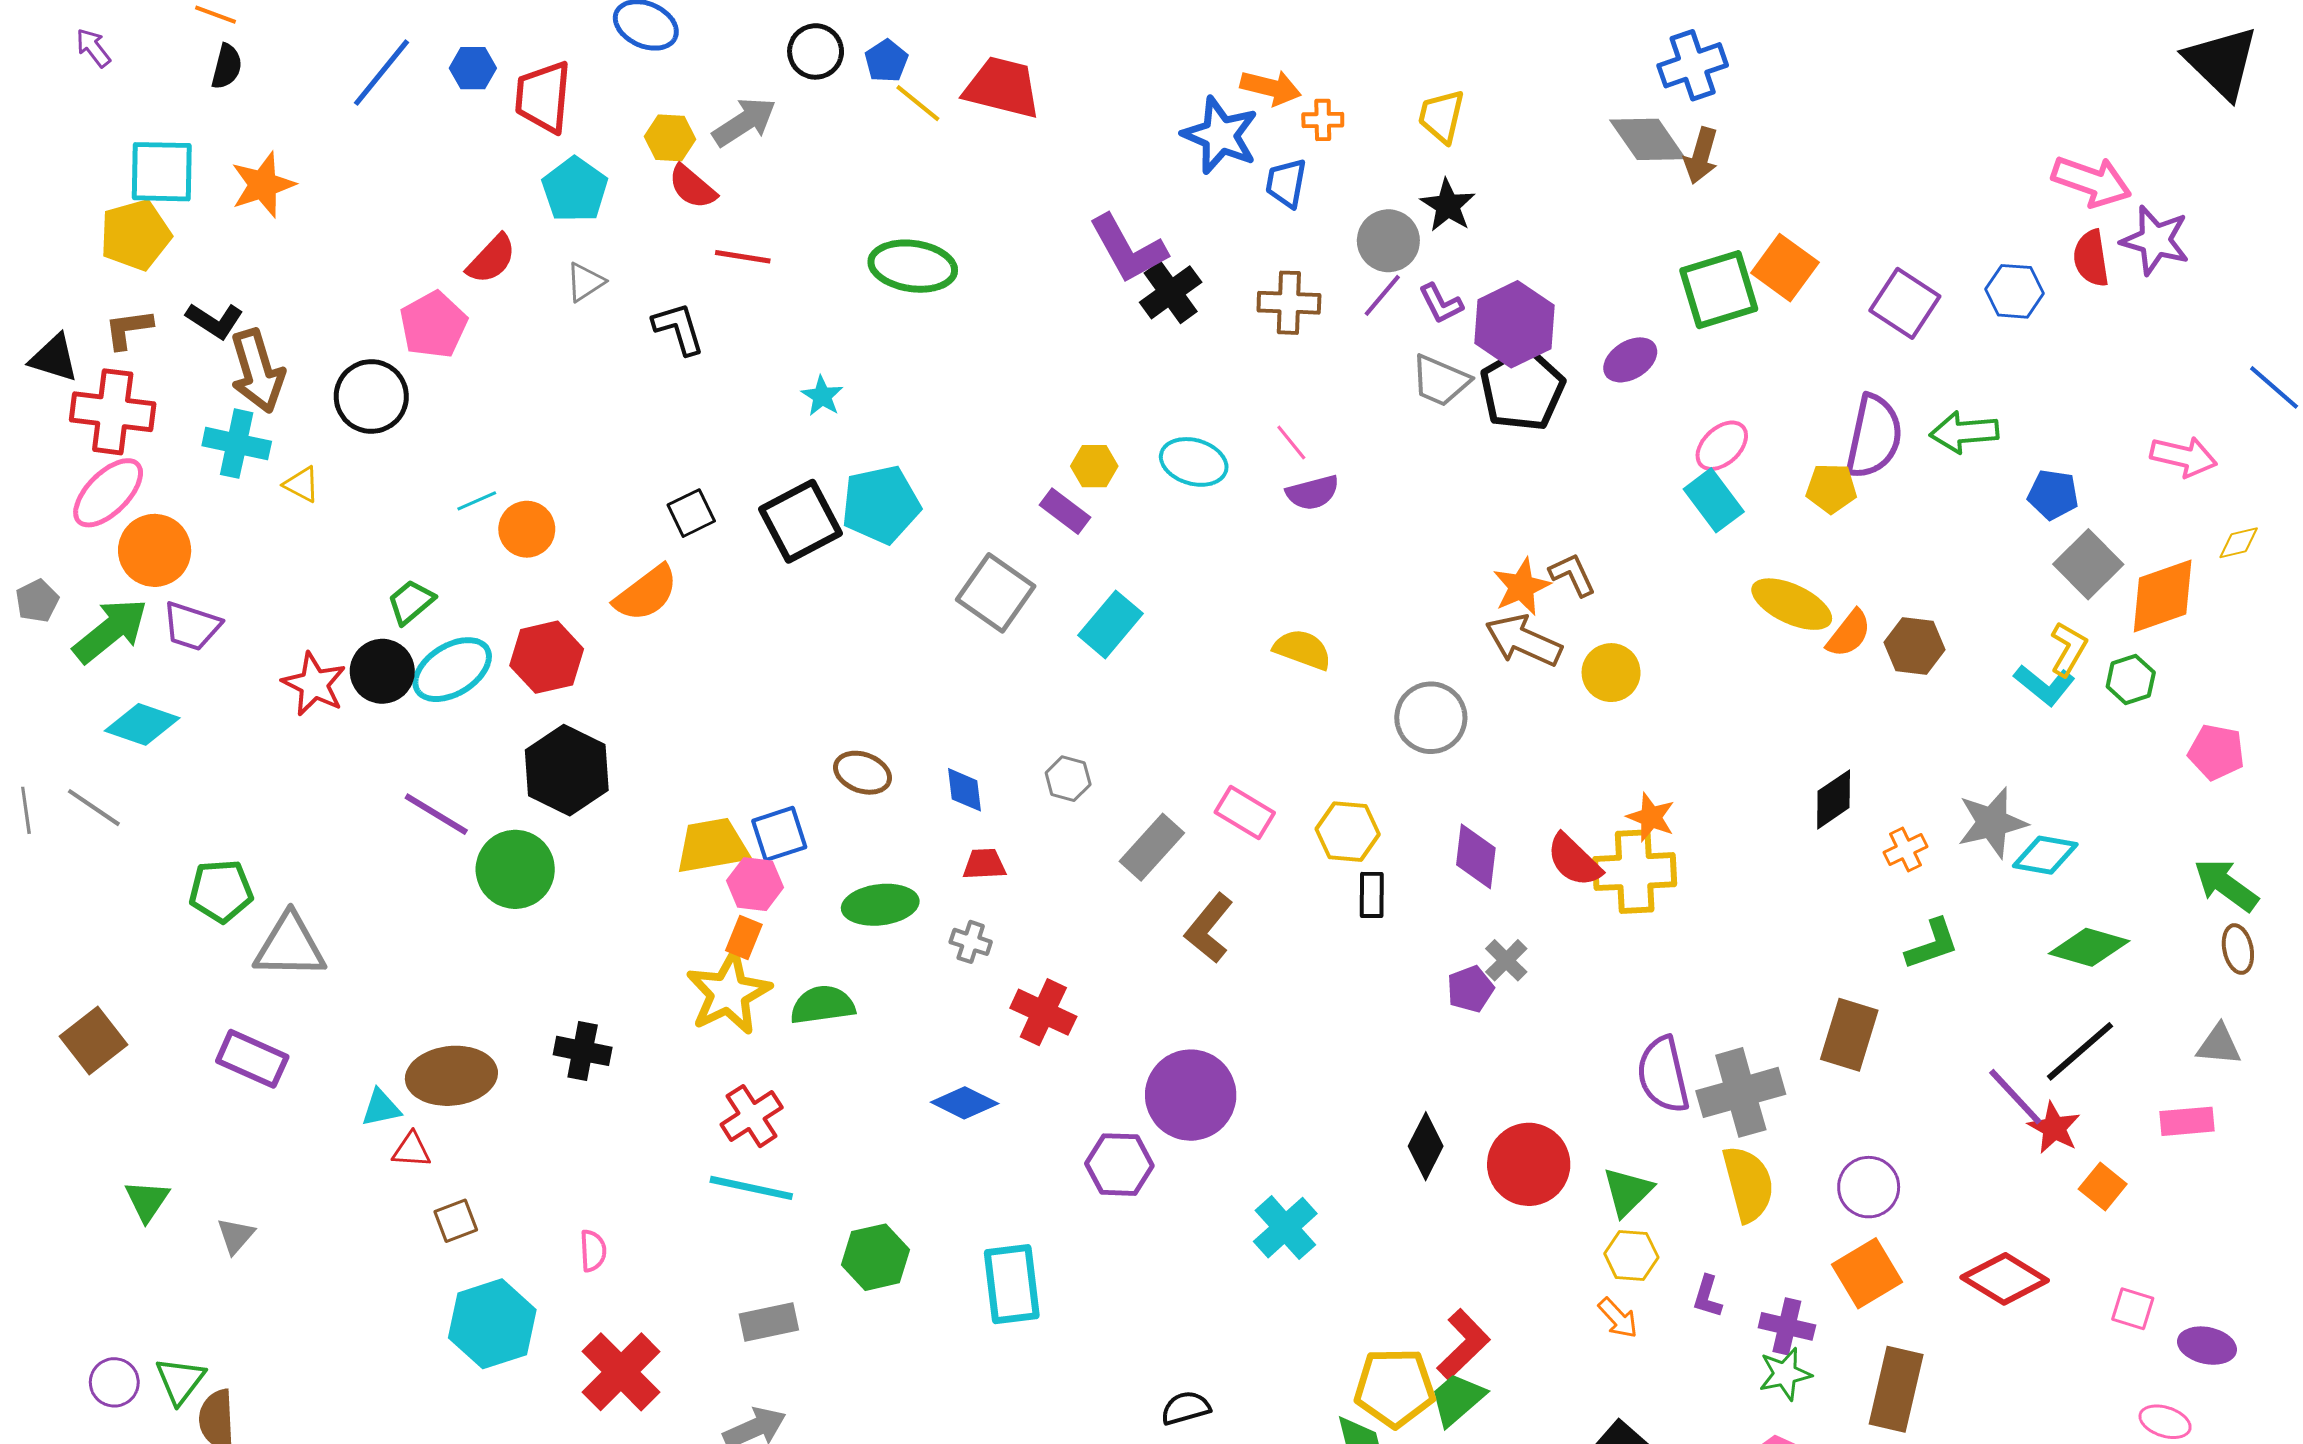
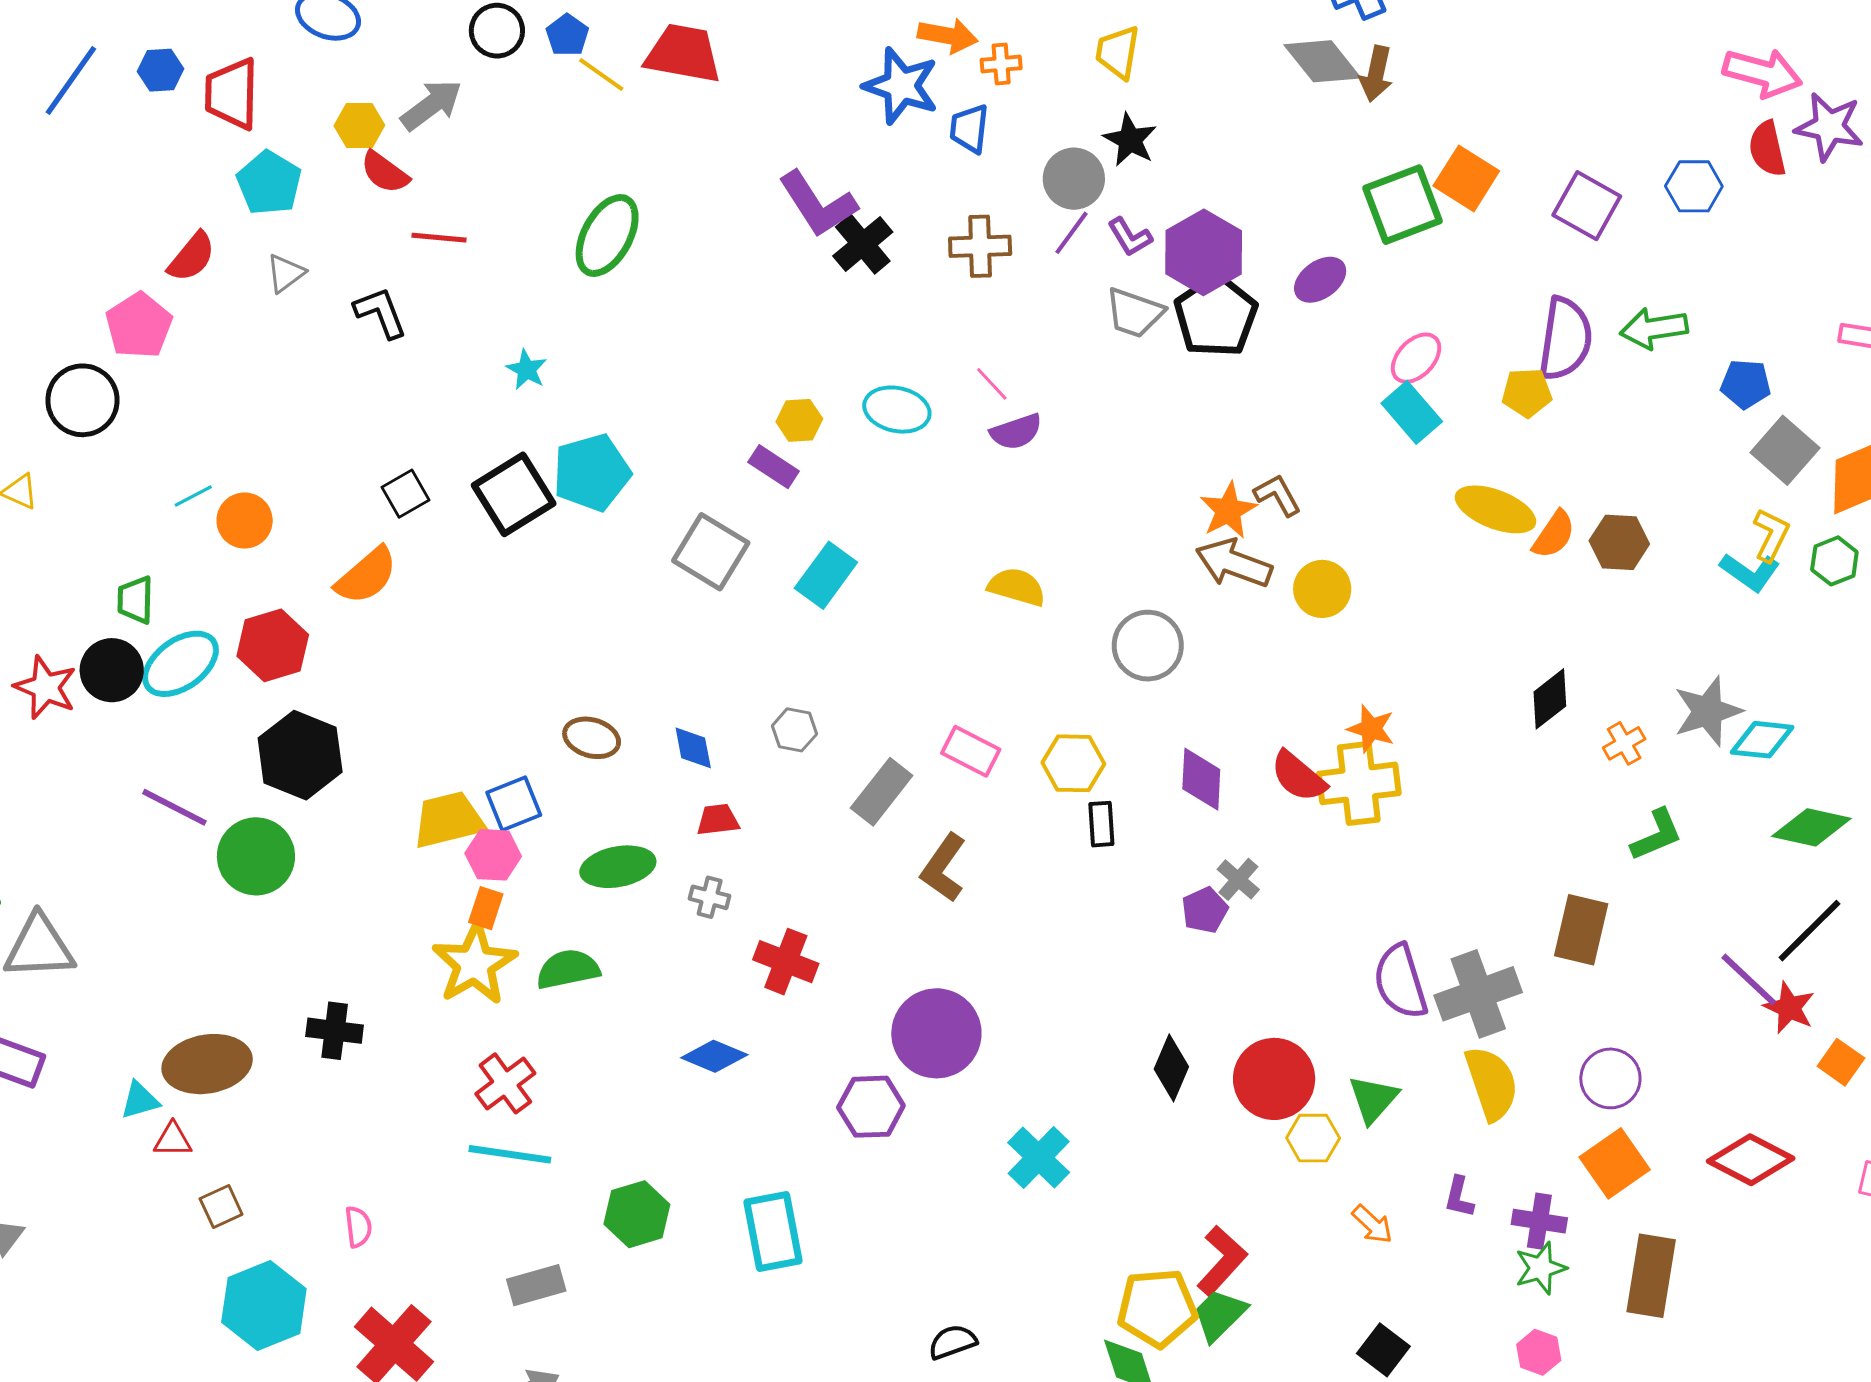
green ellipse: (913, 266) -> (607, 235), turned -66
green trapezoid: (411, 602) -> (135, 600), turned -45
yellow hexagon: (1631, 1255) -> (1313, 1138), moved

